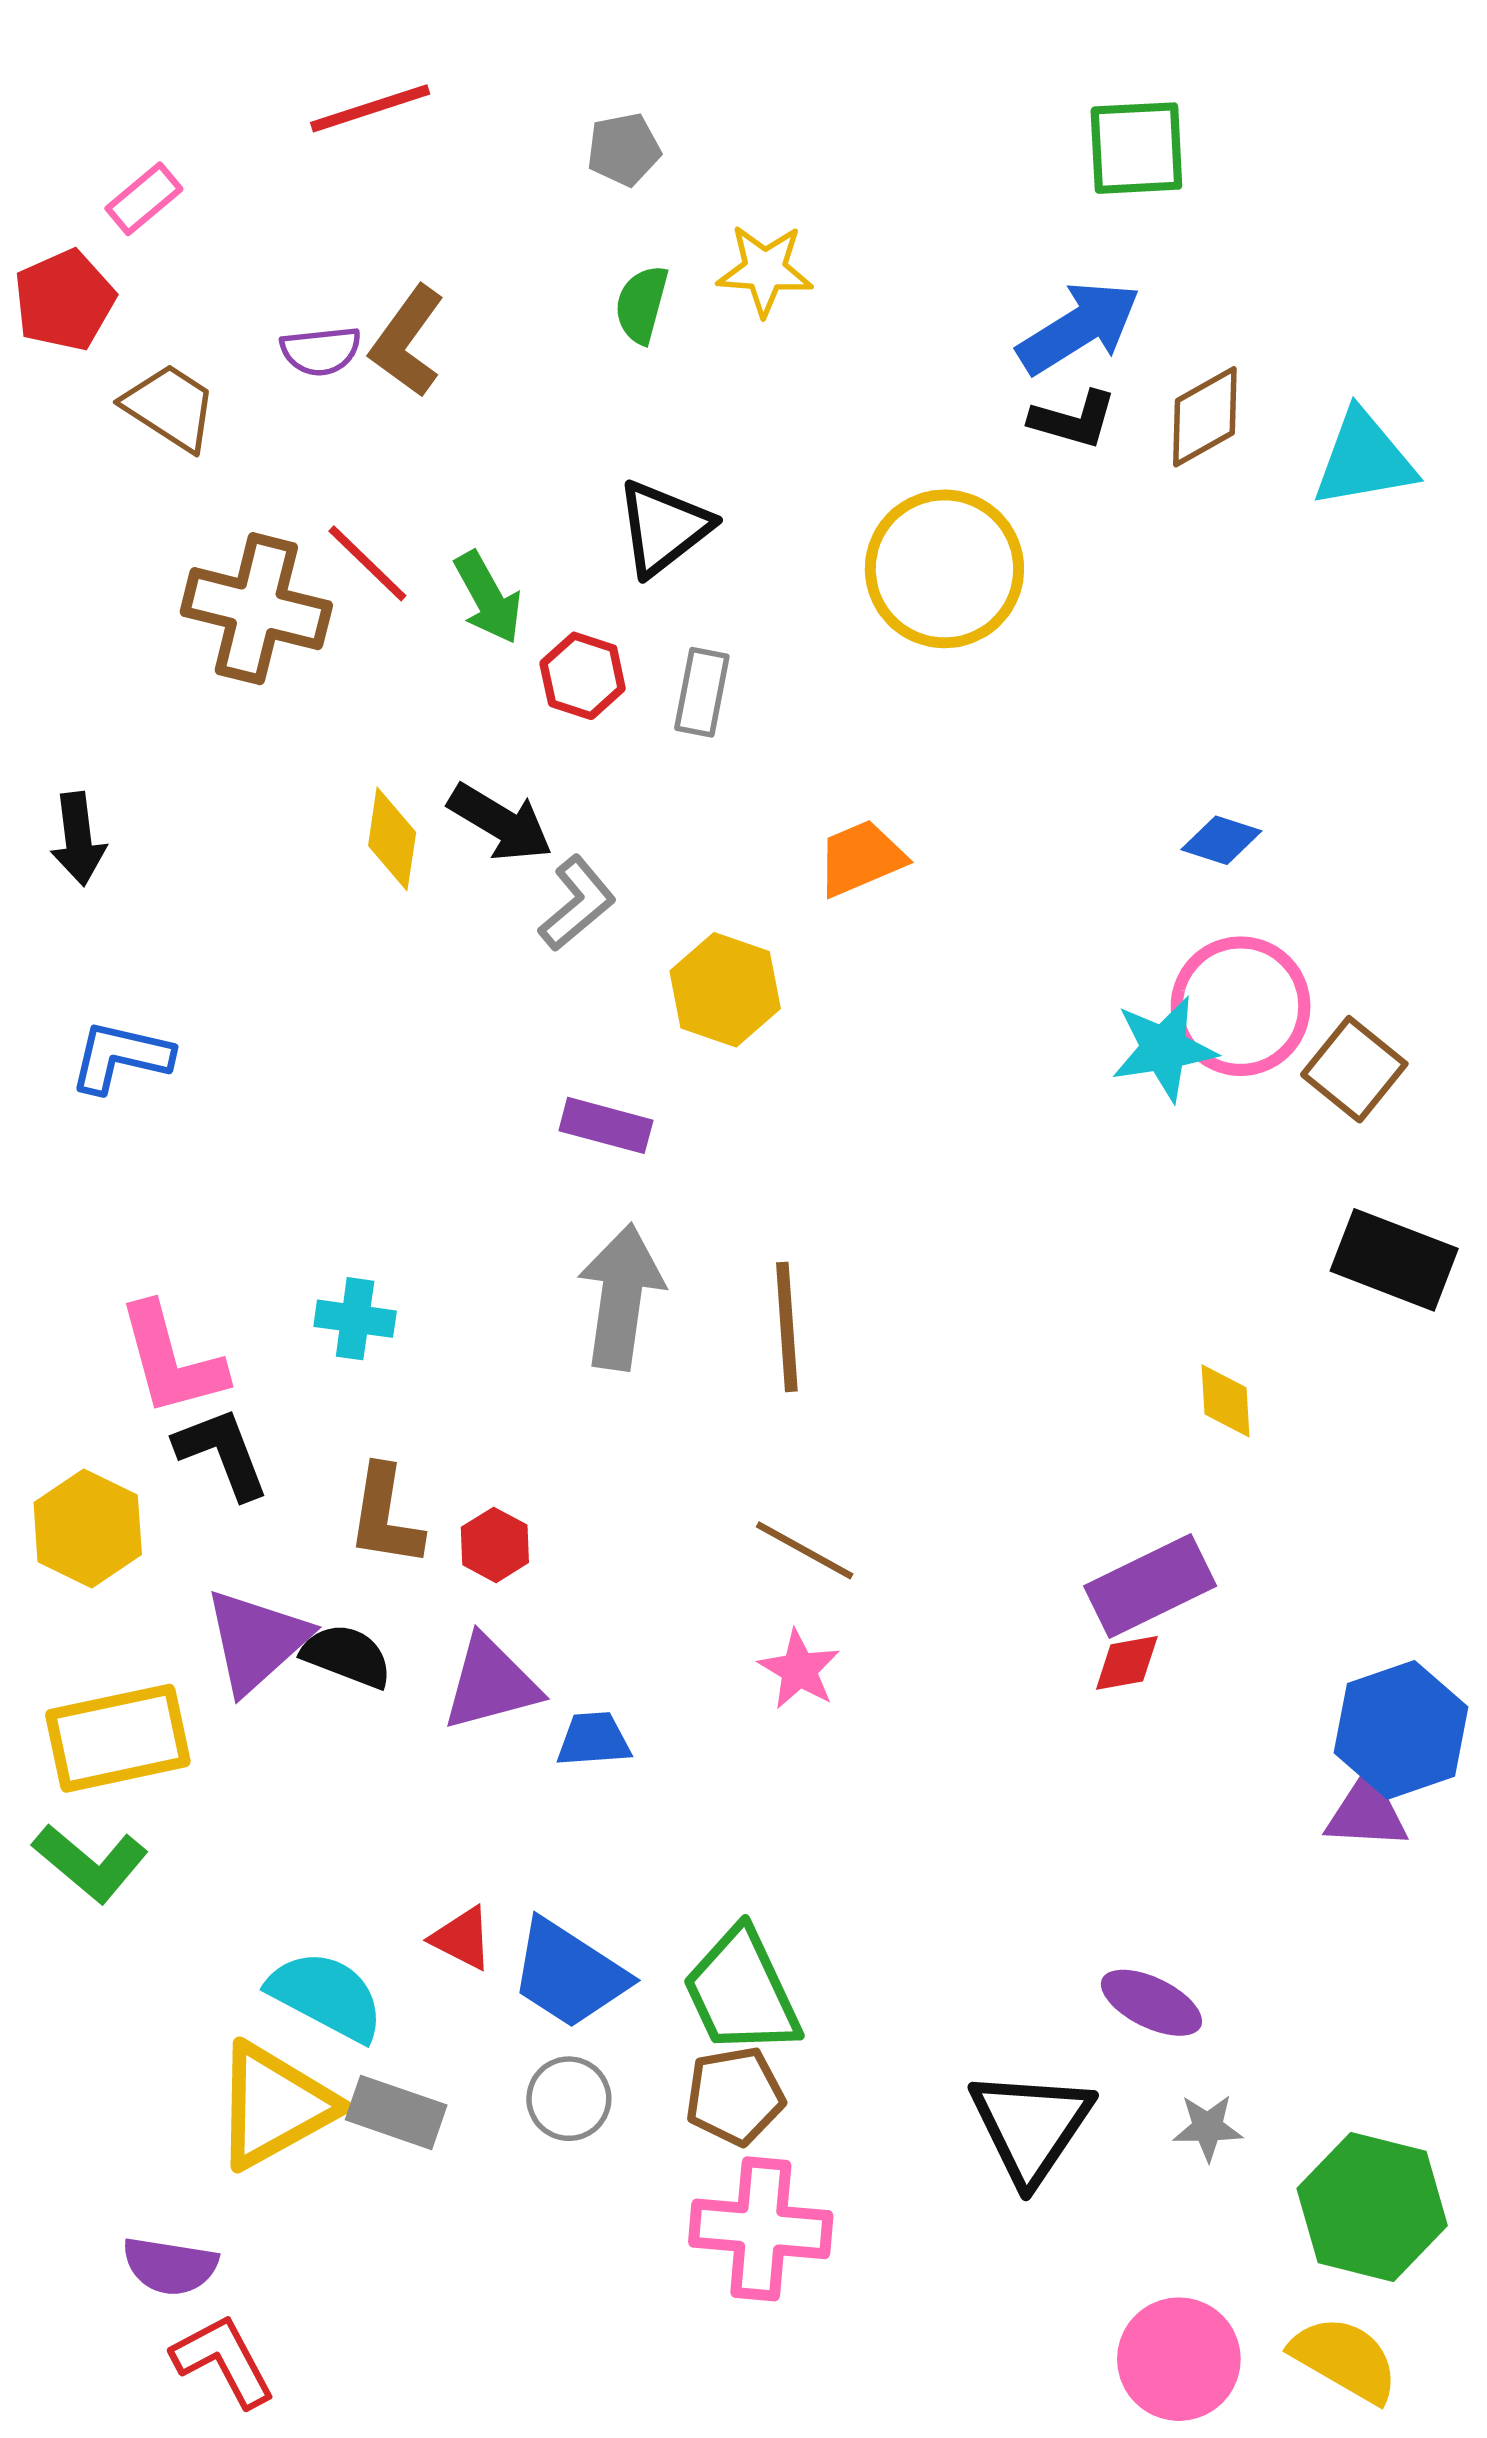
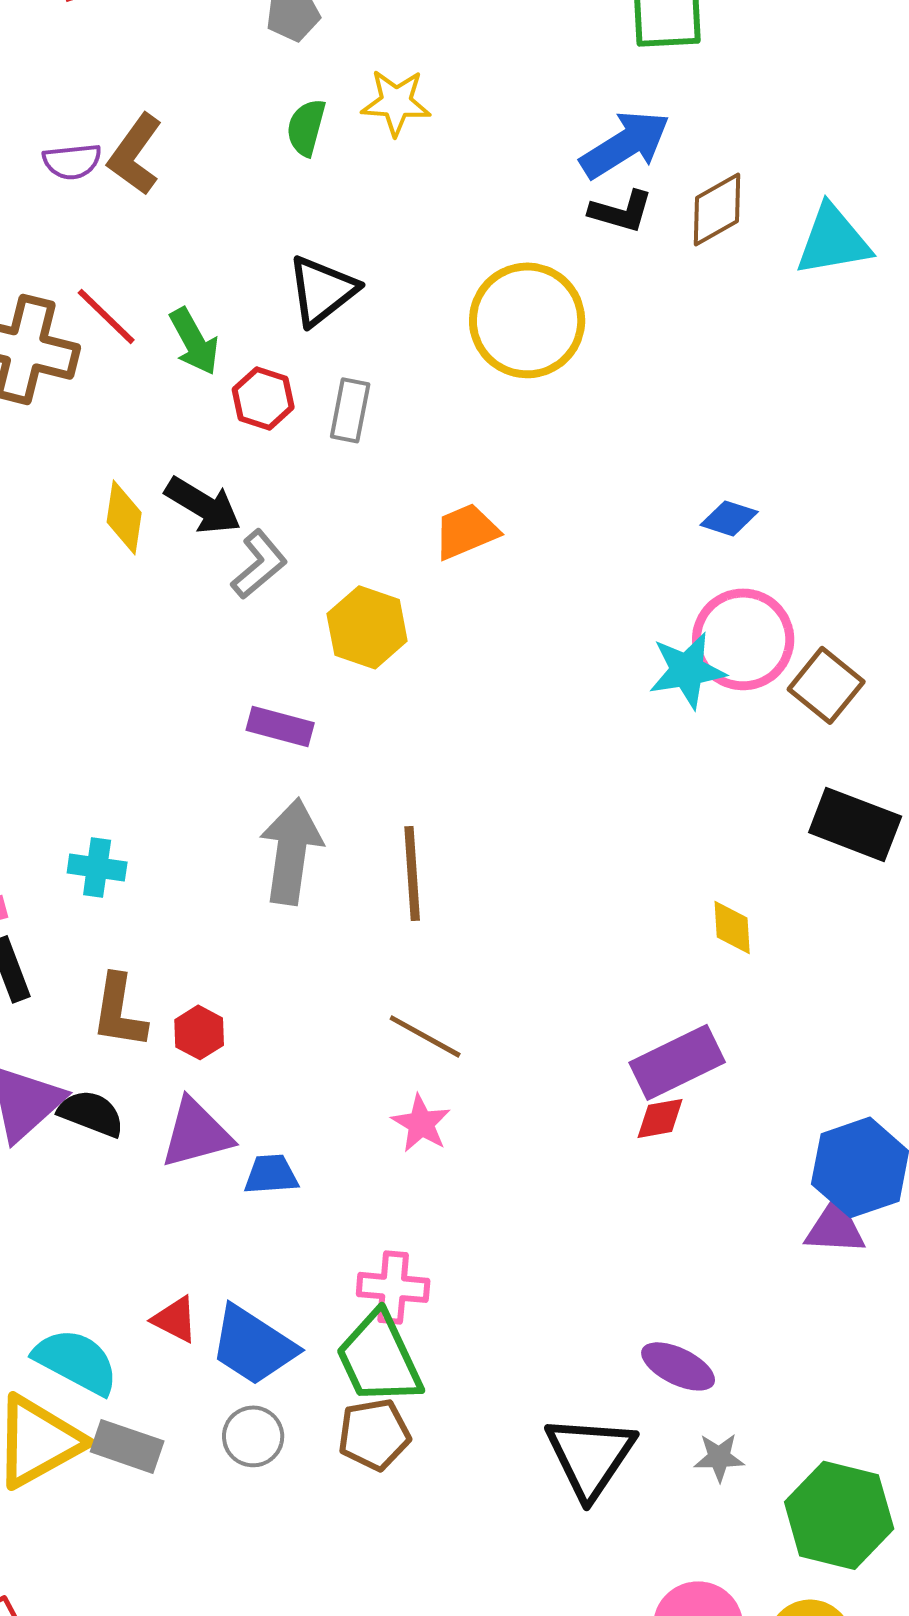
pink cross: (761, 2229) -> (393, 1287), moved, size x0.7

